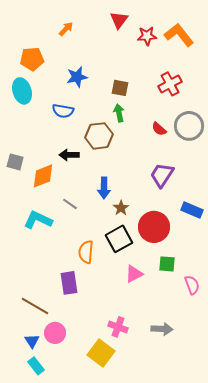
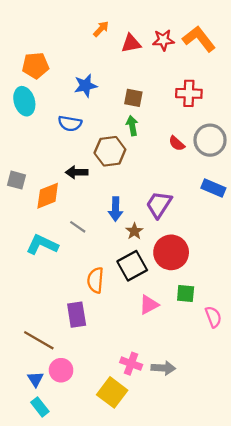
red triangle: (119, 20) -> (131, 43), moved, turned 42
orange arrow: (66, 29) -> (101, 29), moved
red cross: (170, 84) -> (189, 93), turned 30
purple trapezoid: (162, 175) -> (159, 205), moved
blue rectangle: (192, 210) -> (213, 188), moved
gray arrow: (162, 329) -> (163, 368), moved

